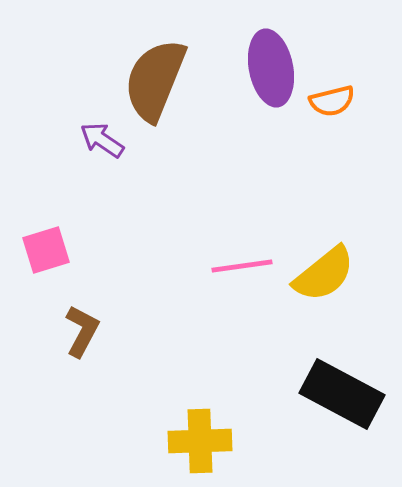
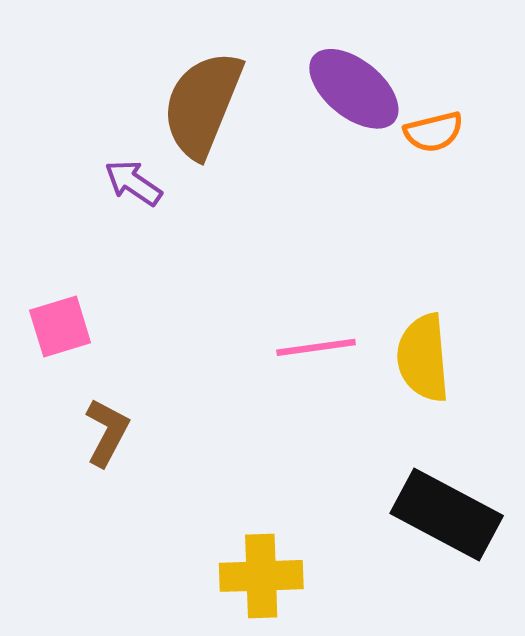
purple ellipse: (271, 68) -> (354, 89), turned -40
yellow semicircle: (324, 274) -> (423, 358), turned 124

